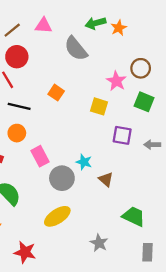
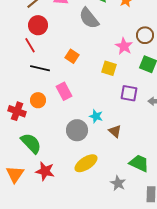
orange circle: (17, 133) -> (38, 100), moved
pink rectangle: (40, 156) -> (64, 91), moved
yellow ellipse: (57, 216) -> (86, 163), moved
gray star: (99, 243) -> (118, 183), moved
red star: (25, 252) -> (45, 171), moved

